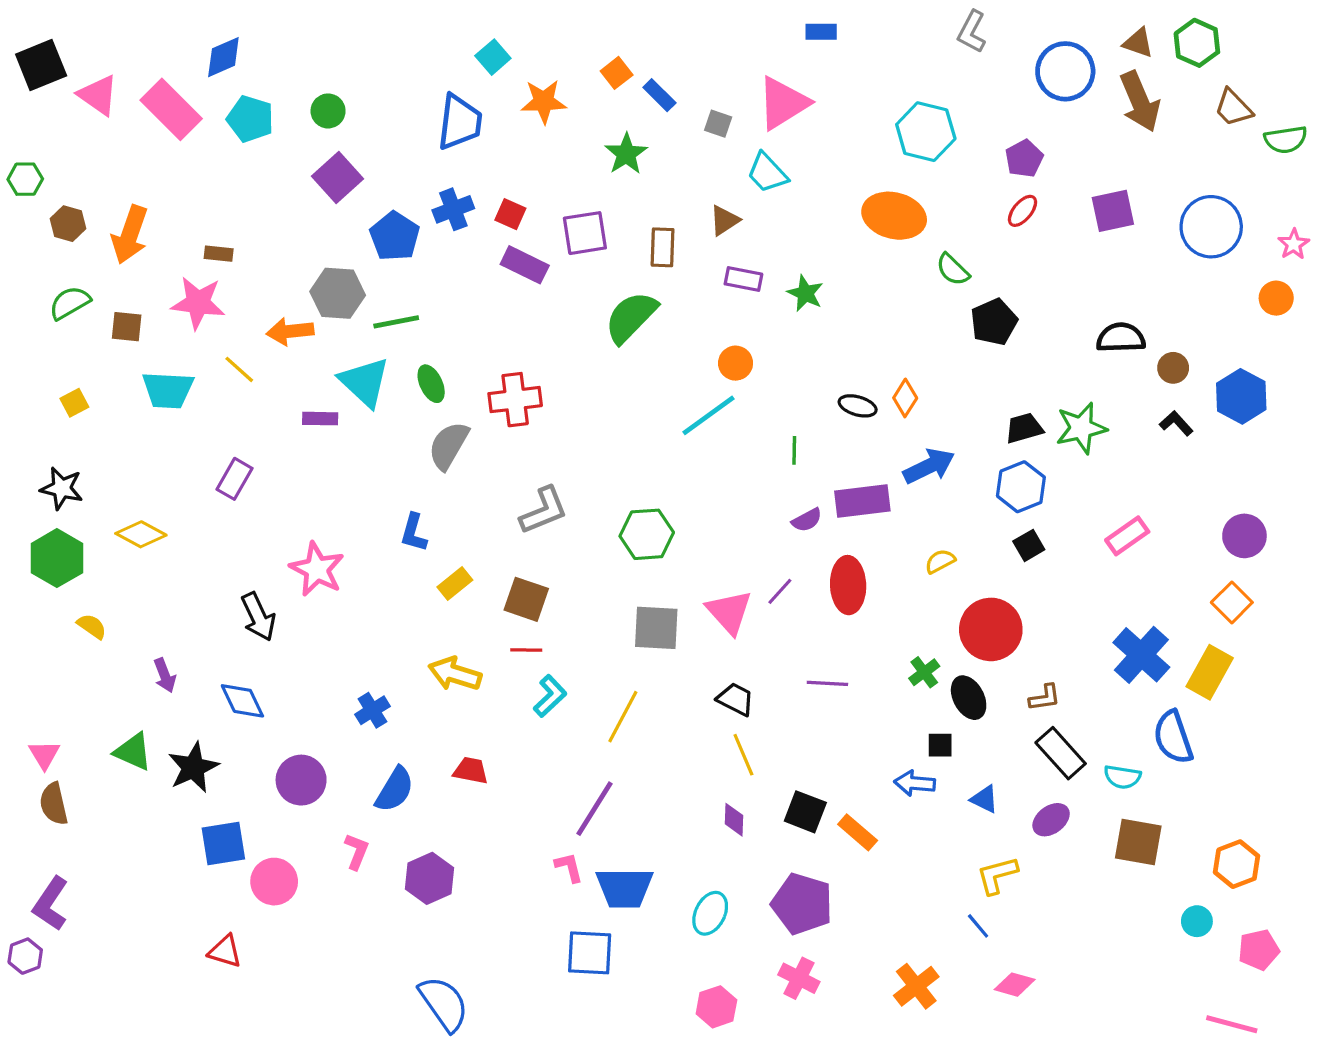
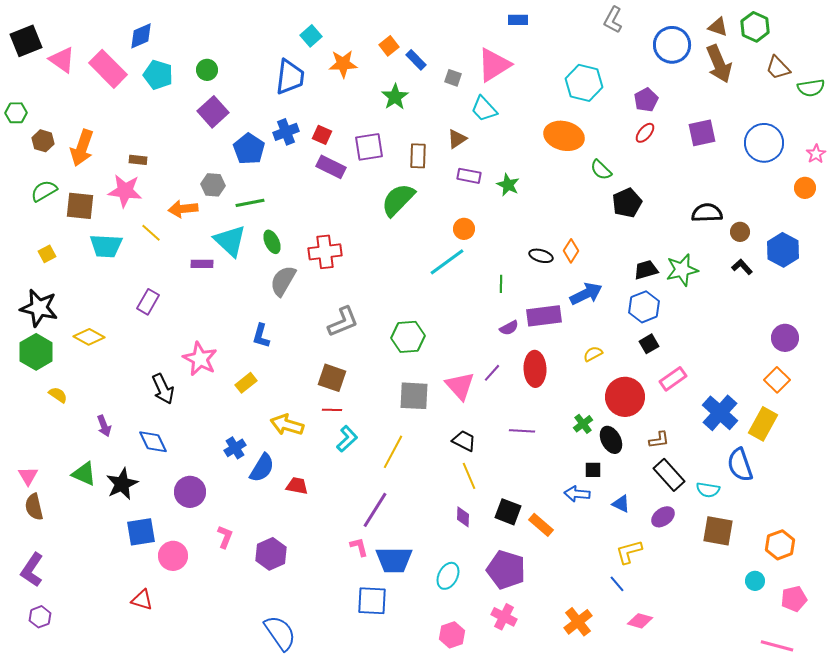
gray hexagon: (338, 293) -> (213, 185), size x0.7
brown square: (127, 327) -> (80, 206), size x1.4
black star: (62, 488) -> (39, 308), size x1.4
pink rectangle: (1127, 536) -> (673, 379), moved
yellow rectangle: (455, 583) -> (246, 383), moved
blue semicircle: (395, 790) -> (262, 468), moved
purple hexagon: (25, 956) -> (40, 617), moved

